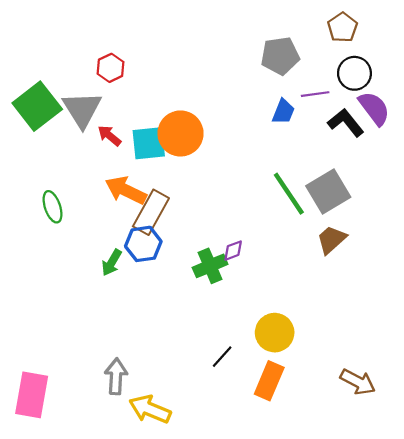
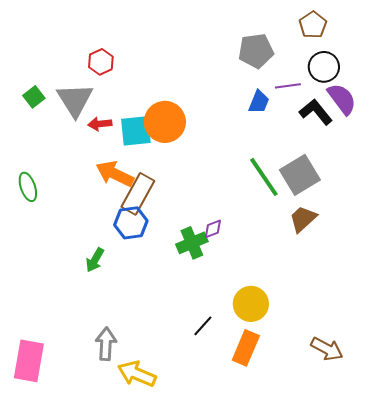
green square: (37, 106) -> (34, 97), size x0.5
red arrow: (109, 136) -> (100, 124), turned -45
green ellipse: (53, 207) -> (28, 187), moved
green arrow: (112, 263) -> (95, 260), moved

